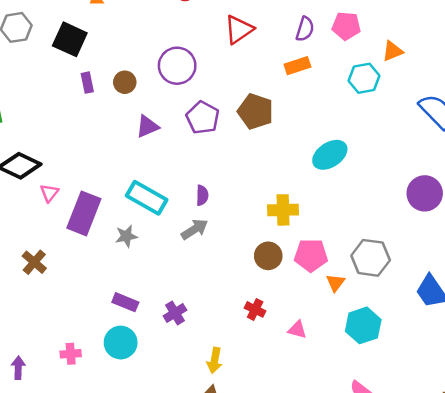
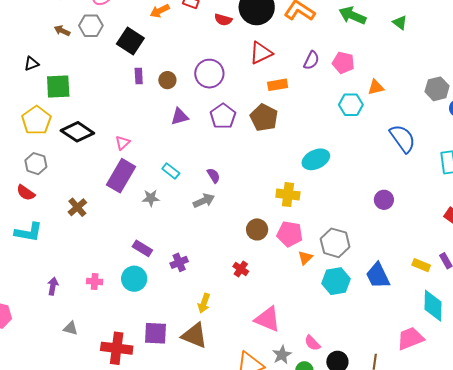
orange rectangle: (297, 66) -> (278, 85), moved
pink triangle: (49, 193) -> (123, 143), moved
purple circle: (425, 193) -> (384, 200), size x0.7
purple semicircle: (202, 195) -> (214, 176), turned -42
cyan rectangle: (147, 198) -> (171, 171), size x0.6
yellow cross: (283, 210) -> (288, 195), moved
cyan hexagon: (363, 325) -> (336, 281), moved
pink triangle: (297, 330) -> (268, 319), moved, size x1.8

